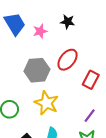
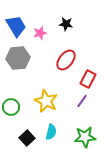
gray hexagon: (37, 70) -> (18, 58), moved
purple line: (90, 116) -> (82, 101), moved

